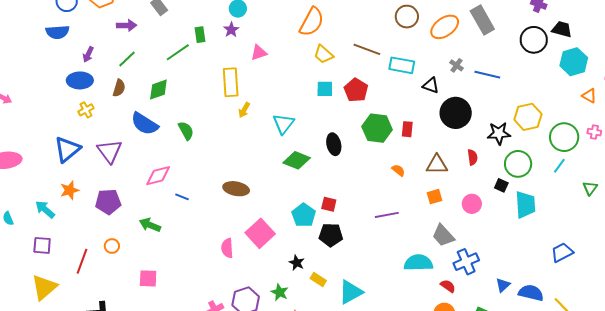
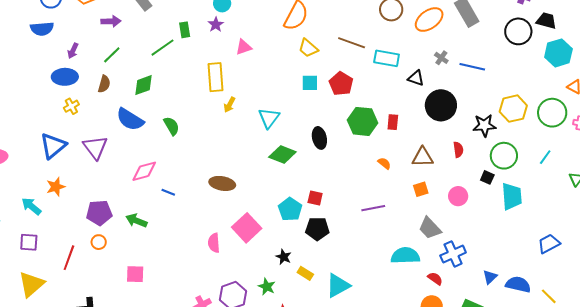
green circle: (564, 137) -> (552, 113), moved
purple pentagon: (108, 202) -> (99, 213), moved

